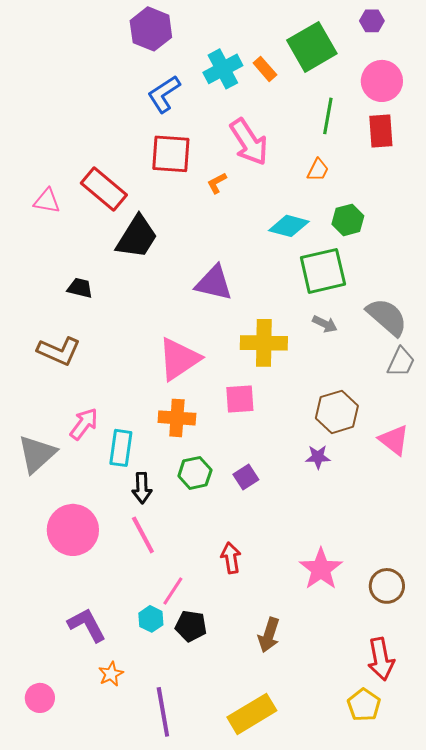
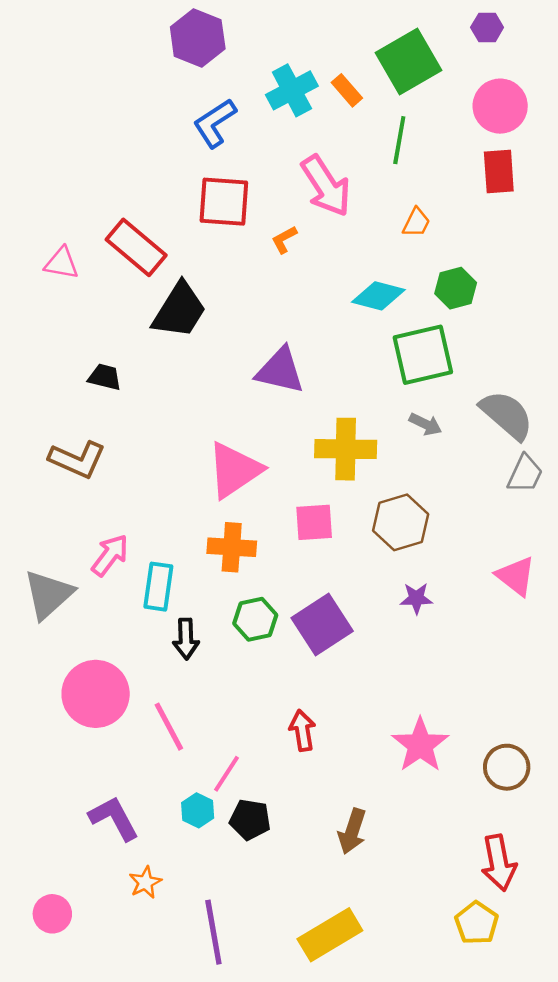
green line: (328, 116) -> (399, 140), moved
brown hexagon: (337, 412) -> (401, 522), moved
purple square: (246, 477) -> (322, 624), size x1.8
pink line: (143, 535) -> (169, 727), moved

